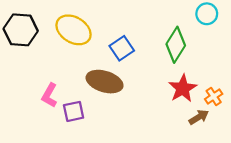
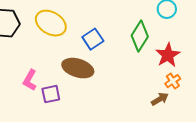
red star: (183, 88) -> (168, 55), moved

